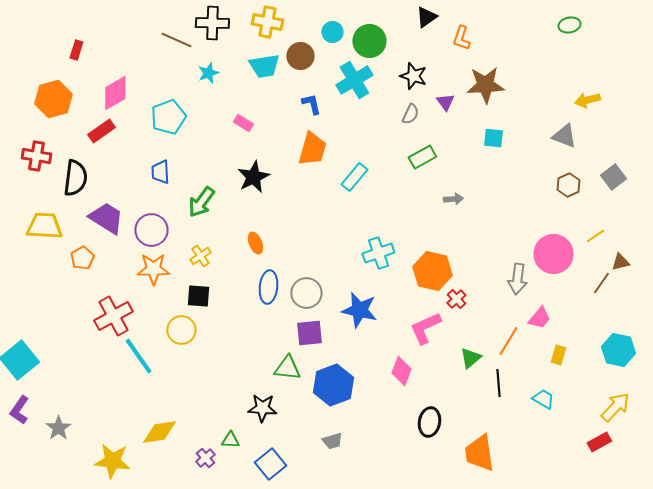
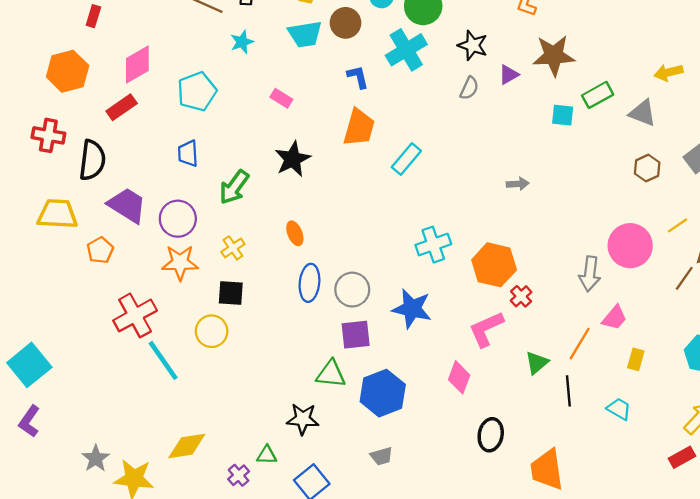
purple triangle: (445, 102) -> (509, 75), turned 36
green rectangle: (422, 157) -> (598, 95), moved
gray star: (58, 428) -> (96, 458), moved

